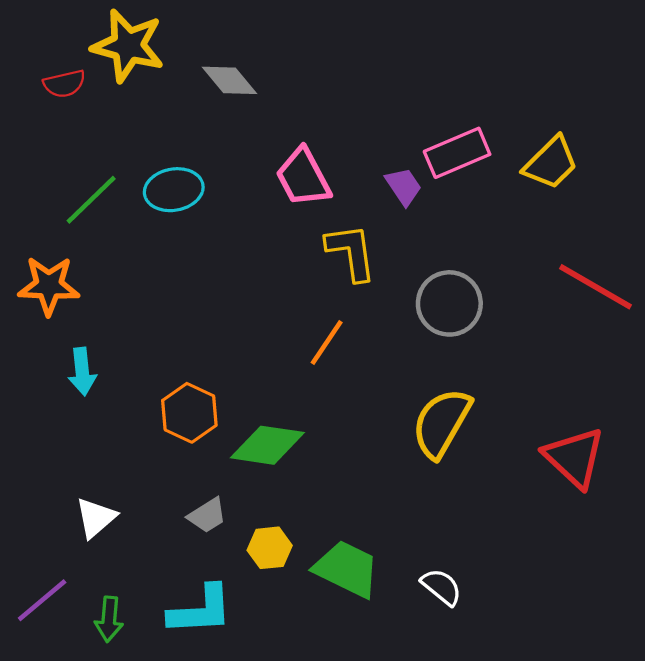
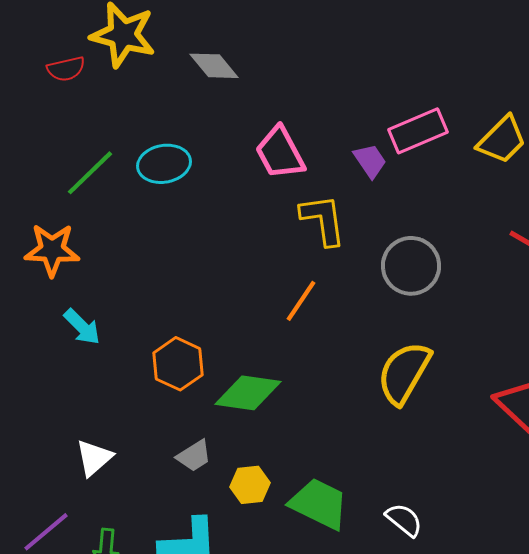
cyan arrow: (82, 372) -> (82, 327), turned -39

